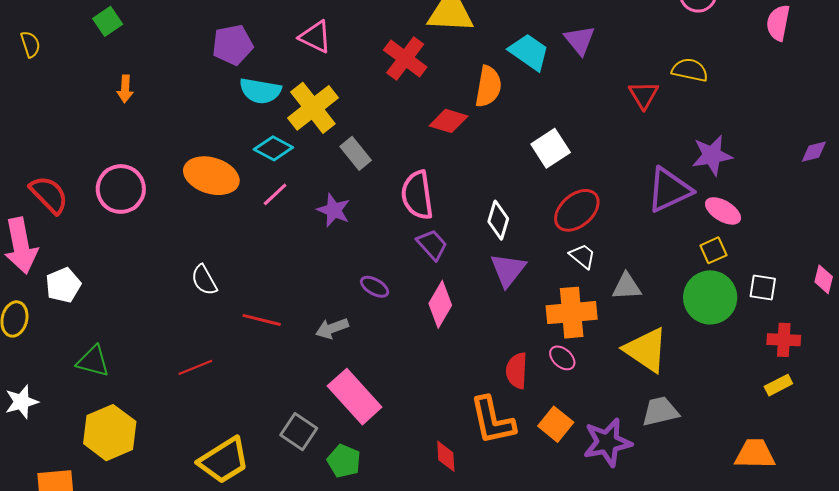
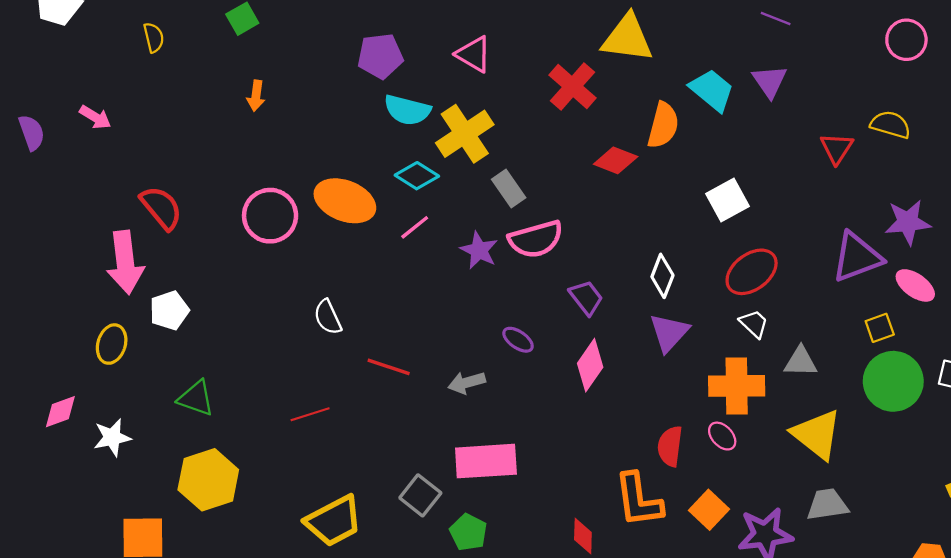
pink circle: (121, 189) -> (270, 216), moved
pink semicircle: (417, 195) -> (536, 239), moved, turned -102
yellow square: (713, 250) -> (880, 328), moved
pink rectangle: (355, 397) -> (486, 461), turned -56

